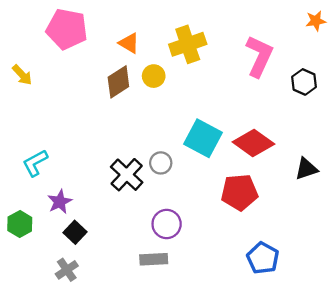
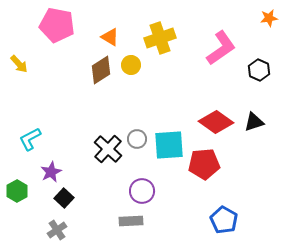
pink L-shape: (259, 56) -> (221, 48), turned 30
cyan square: (203, 138) -> (169, 145), moved, turned -32
black triangle: (306, 169) -> (254, 122), moved

